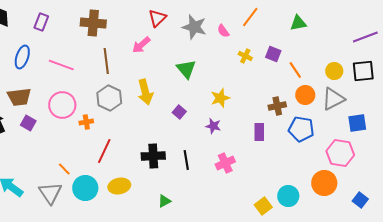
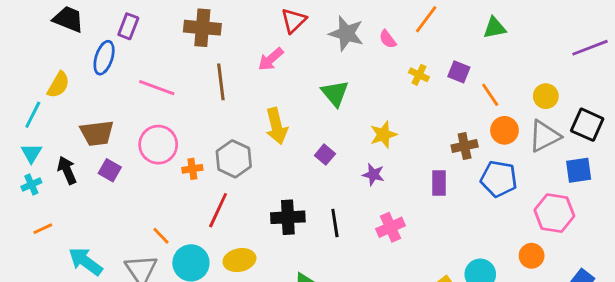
blue ellipse: (22, 57) -> (104, 58), moved
black square: (363, 71) -> (587, 125), moved, turned 30
gray hexagon: (109, 98) -> (234, 159), moved
orange circle: (324, 183) -> (532, 256), size x0.7

